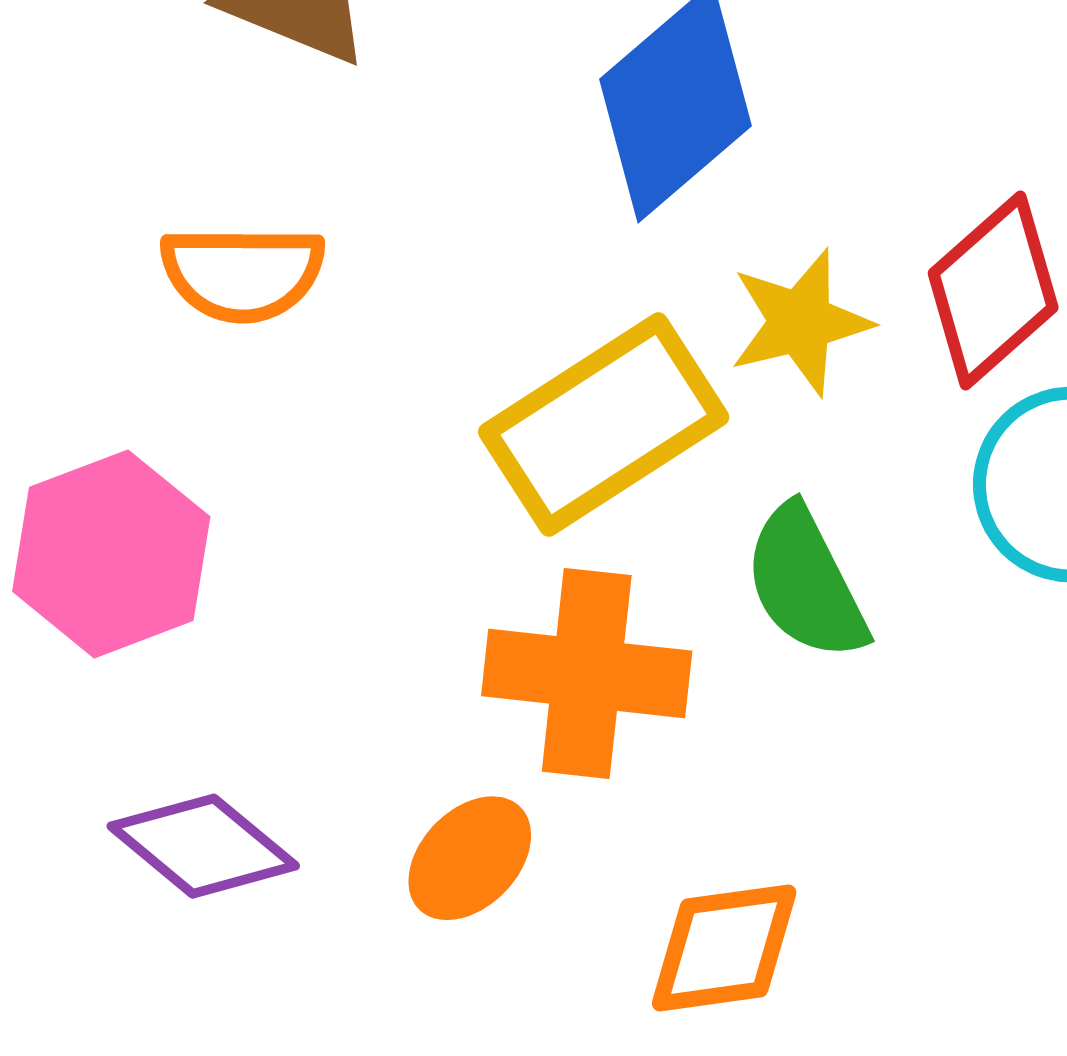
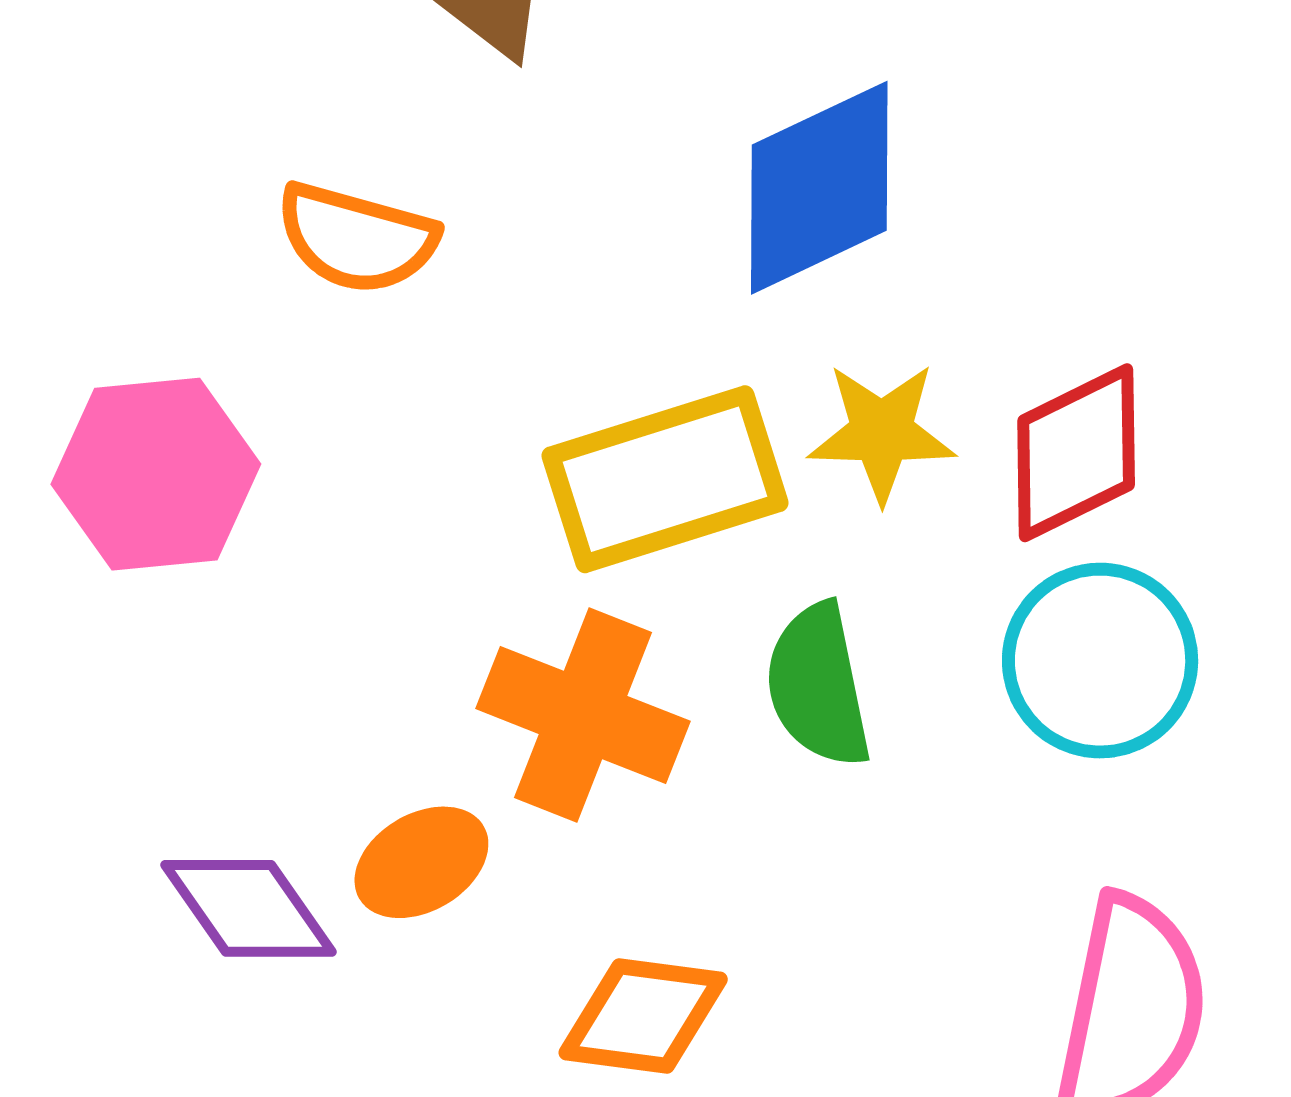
purple diamond: (203, 846) -> (248, 908), moved

